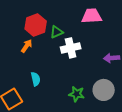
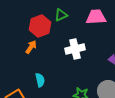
green triangle: (57, 32) -> (61, 15), moved

